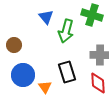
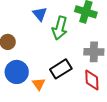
black rectangle: (67, 72) -> (61, 69), turned 75

